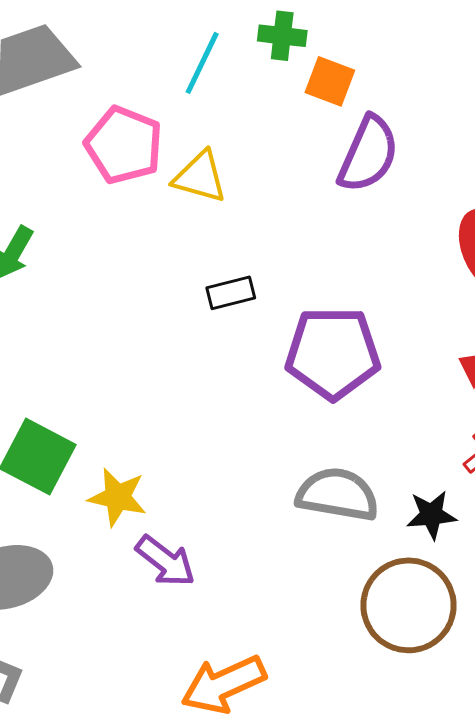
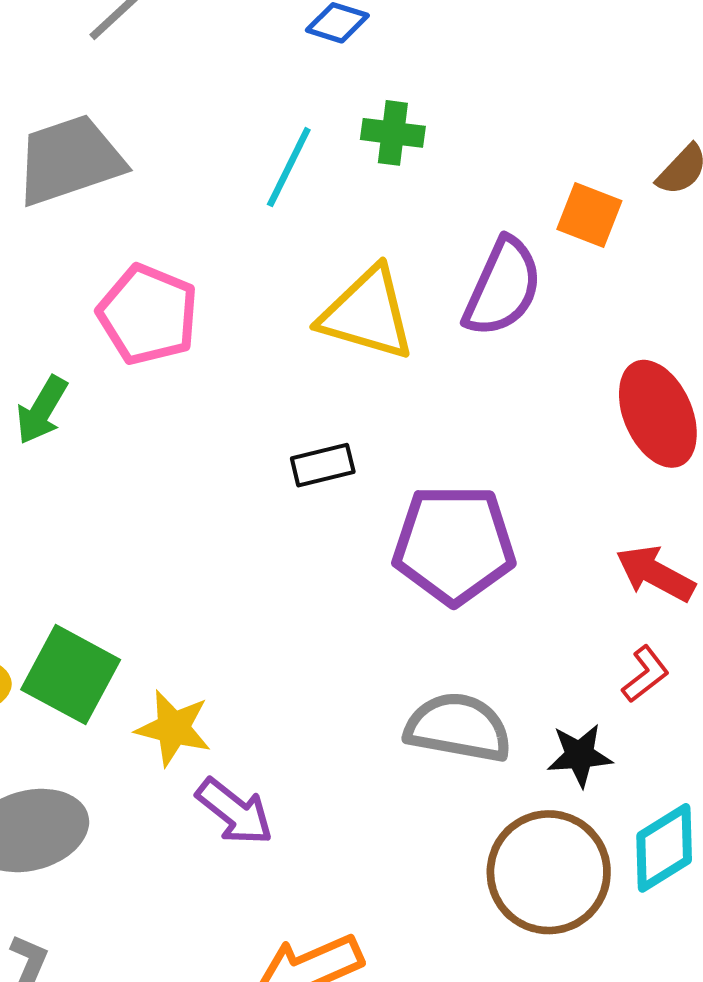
orange square: (330, 81) -> (589, 215), moved
pink pentagon: (124, 145) -> (148, 315), moved
yellow triangle: (200, 177) -> (367, 314), moved, size x1.4

